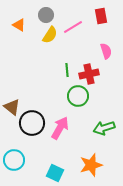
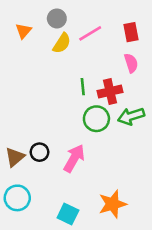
red rectangle: (101, 16) -> (131, 32), moved
orange triangle: (19, 25) -> (23, 31), turned 40
brown triangle: (12, 107) -> (15, 157), moved, turned 42
black circle: (32, 123) -> (39, 152), size x0.6
green arrow: (104, 128) -> (131, 116), moved

